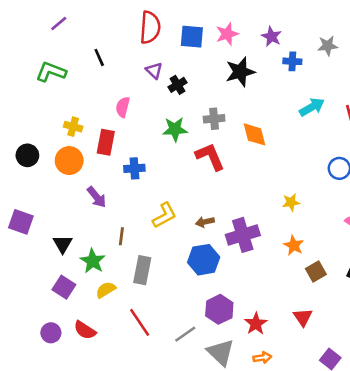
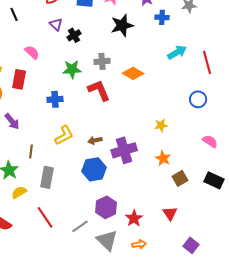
pink semicircle: (123, 107) -> (32, 52), turned 119
orange diamond: (255, 134) -> (133, 73), turned -45
blue cross: (134, 168) -> (55, 99), moved

